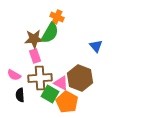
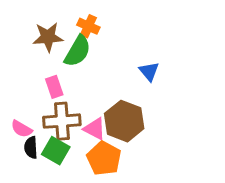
brown star: (34, 39) -> (48, 37), moved
pink semicircle: (14, 75) -> (22, 129), moved
green square: (50, 94) -> (56, 151), moved

